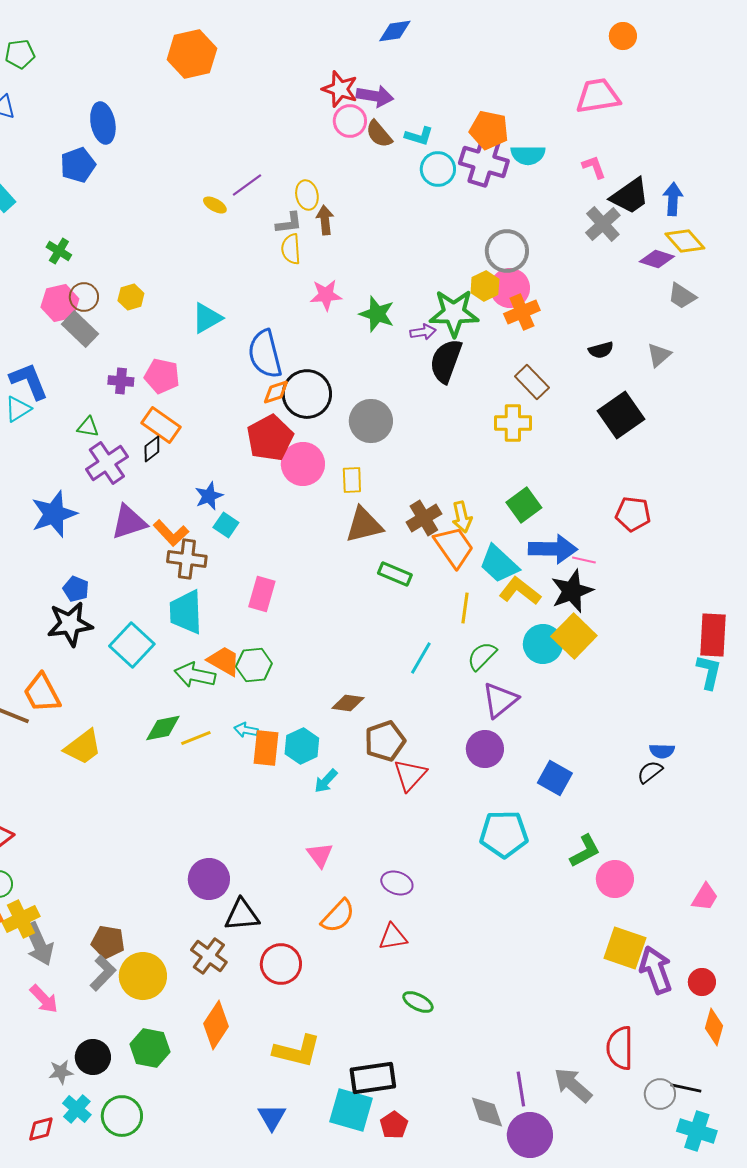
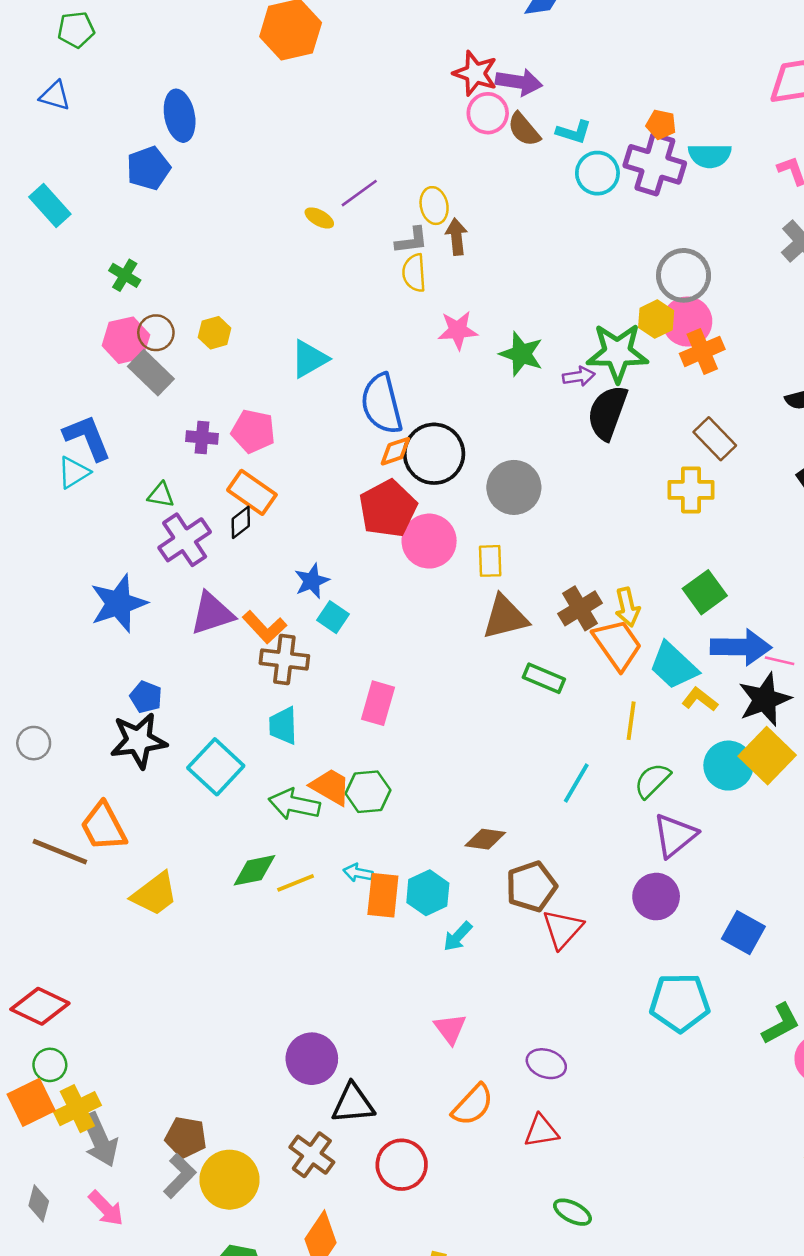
orange pentagon: (489, 130) -> (661, 124), size x0.6
yellow L-shape: (520, 591) -> (700, 699), size x0.7
cyan trapezoid: (186, 612) -> (283, 726), size x0.7

